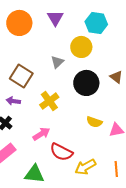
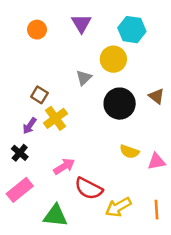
orange circle: (19, 23) -> (37, 30), size x0.6
brown square: (21, 76) -> (39, 95), size x0.6
purple arrow: (13, 101) -> (30, 126), turned -64
yellow cross: (49, 101) -> (55, 118), moved

